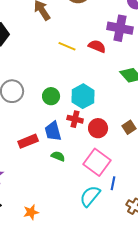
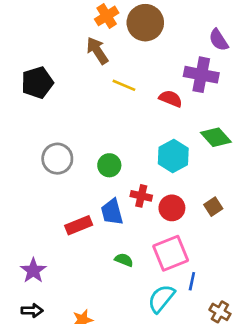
yellow line: (67, 46) -> (124, 85), moved
cyan hexagon: (83, 96) -> (173, 156), moved
green semicircle: (58, 156) -> (124, 260), moved
pink square: (97, 162) -> (171, 253), turned 32

